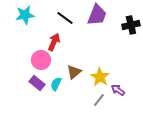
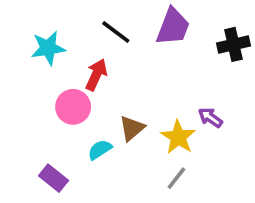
cyan star: (25, 15) -> (48, 48), moved
purple rectangle: (37, 83) -> (53, 178), moved
cyan semicircle: (56, 84) -> (100, 150), turned 32
purple arrow: (118, 90) -> (210, 118), moved

